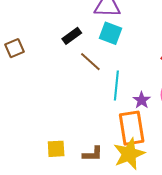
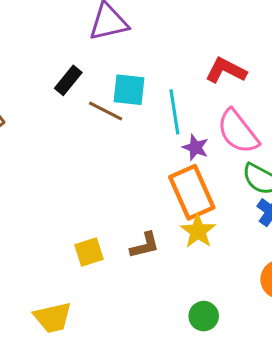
cyan square: (110, 33) -> (129, 90), moved
cyan line: (116, 85) -> (174, 112), moved
yellow star: (129, 154) -> (198, 231), size x0.7

